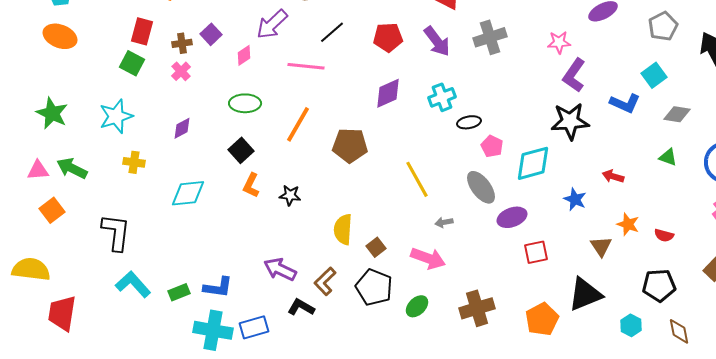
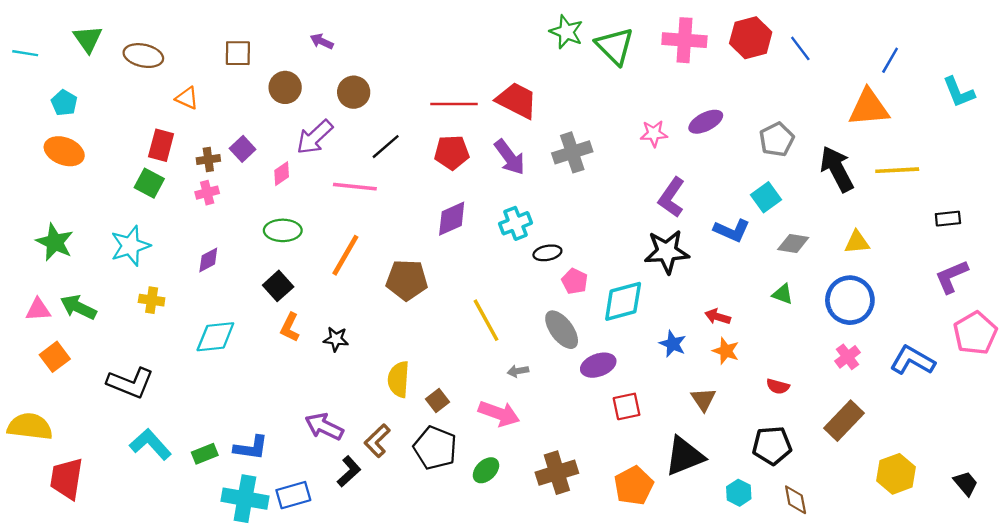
pink star: (559, 42) -> (654, 134), moved
pink cross: (181, 71) -> (207, 193), turned 30
orange star: (628, 224) -> (726, 351), moved
black L-shape: (116, 232) -> (130, 383), turned 105
black L-shape: (301, 307) -> (349, 471), turned 108

